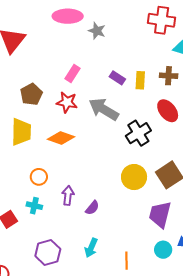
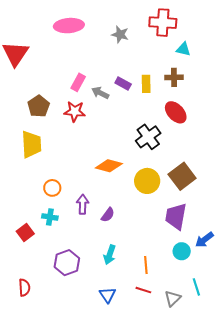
gray star: (97, 31) -> (120, 34), moved
gray arrow: (104, 109) -> (100, 93), moved, size x0.6
orange diamond: (61, 138) -> (109, 166), moved

